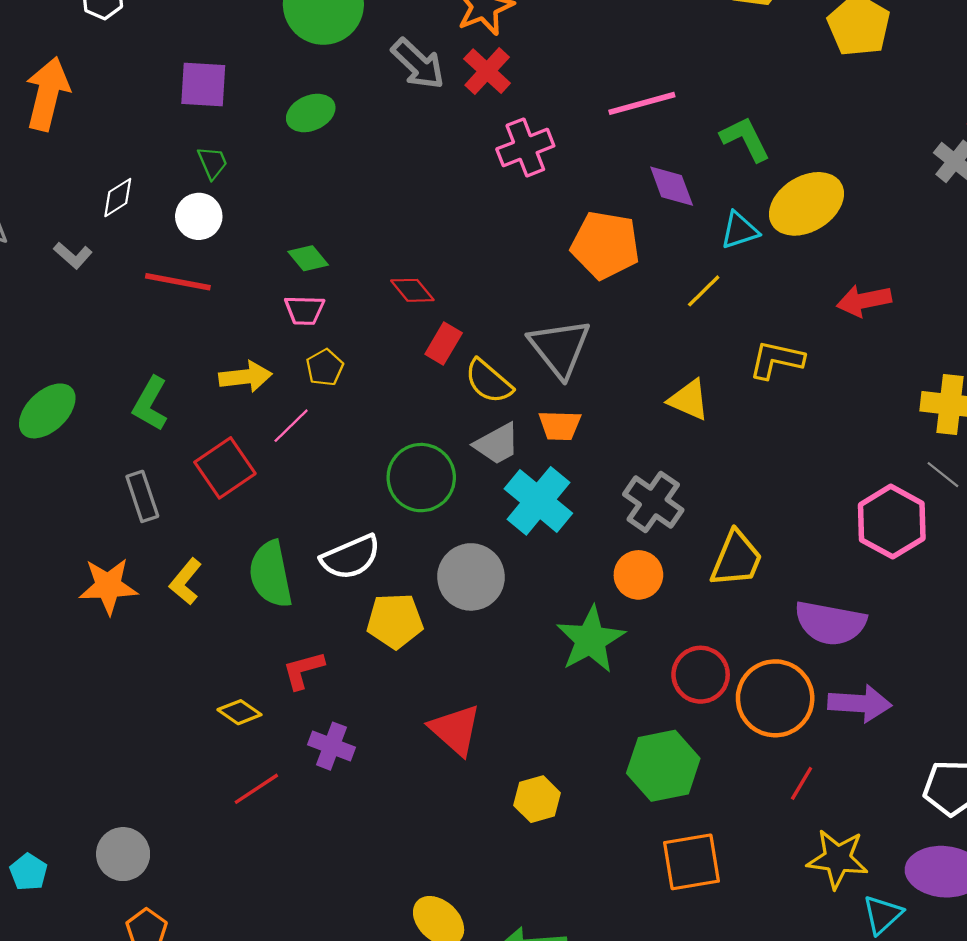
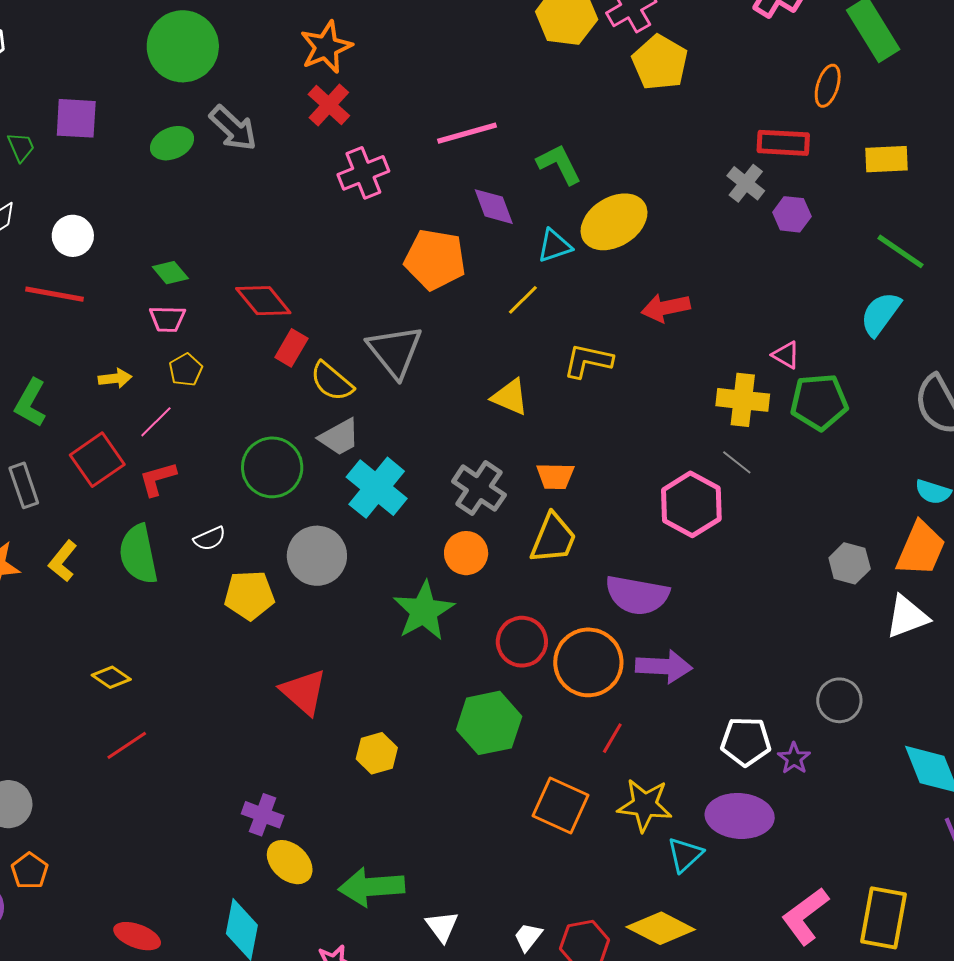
gray arrow: (418, 64) -> (233, 128), moved
green trapezoid: (212, 163) -> (21, 147), moved
red diamond: (412, 290) -> (263, 301), size x1.4
yellow arrow: (245, 377) -> (115, 378), size x0.7
orange trapezoid: (560, 425) -> (555, 476), moved
white semicircle: (351, 557) -> (210, 539), size x0.6
red L-shape: (303, 670) -> (158, 479), moved
purple cross: (331, 746) -> (263, 815), moved
orange square: (691, 862) -> (561, 806), moved, turned 34

